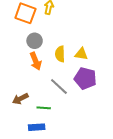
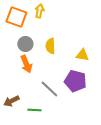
yellow semicircle: (60, 54) -> (50, 46), moved
yellow triangle: (81, 54) -> (82, 55), moved

